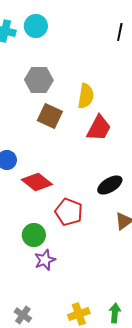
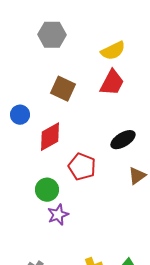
yellow semicircle: (86, 96) -> (113, 51), moved, turned 55
brown square: (50, 116) -> (63, 89), moved
red diamond: (37, 182) -> (50, 137), turned -68

